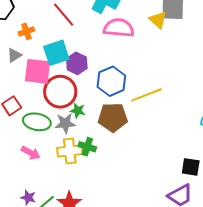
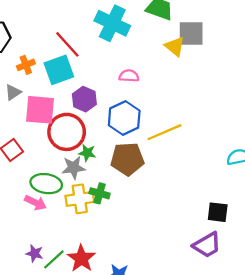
pink semicircle: (119, 28) -> (129, 76), moved, size x0.6
cyan square: (56, 53) -> (59, 70), moved
green ellipse: (37, 122) -> (46, 184), moved

